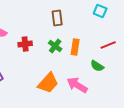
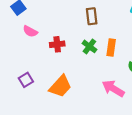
orange trapezoid: (48, 83) -> (60, 86), moved

